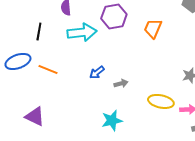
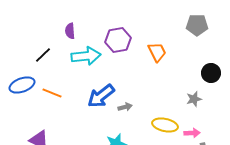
orange trapezoid: (153, 28) -> (157, 52), turned 130
black line: (39, 31) -> (43, 55), turned 36
blue arrow: (97, 72) -> (101, 96), size x1.8

